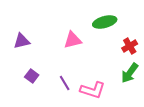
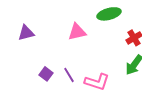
purple square: (32, 76) -> (46, 74), moved

